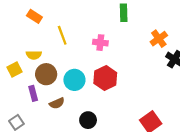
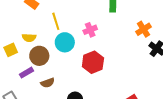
pink cross: (100, 43) -> (90, 30), turned -32
cyan circle: (74, 80) -> (65, 42), moved
purple rectangle: (33, 93) -> (27, 73), turned 72

